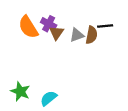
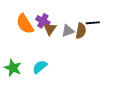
green star: (20, 91) -> (13, 68), moved
cyan semicircle: (49, 98) -> (40, 67), moved

